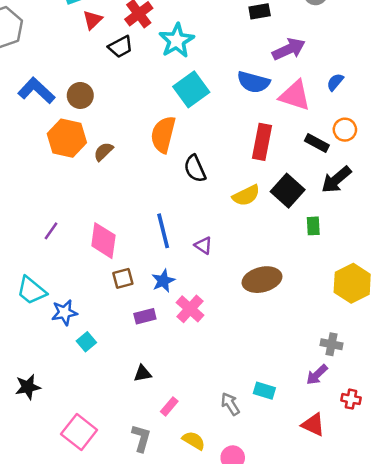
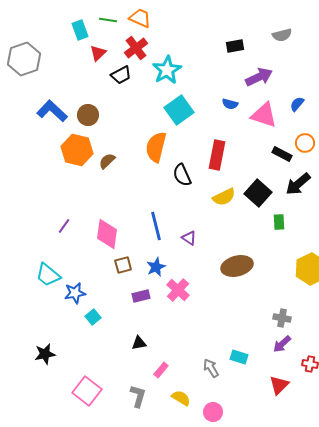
blue semicircle: (253, 82) -> (230, 104), size x0.6
red rectangle: (262, 142) -> (217, 155), moved
gray cross: (331, 344) -> (282, 318), moved
red triangle: (313, 425) -> (279, 385), turned 50

